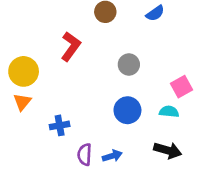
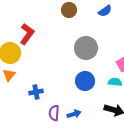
red L-shape: (71, 46) -> (27, 34), moved
gray circle: (129, 65) -> (86, 48), size x1.5

